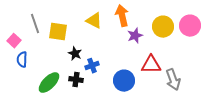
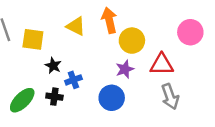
yellow circle: (163, 27) -> (132, 41), moved
purple star: (135, 36) -> (125, 69), moved
red triangle: (151, 65) -> (162, 64), moved

